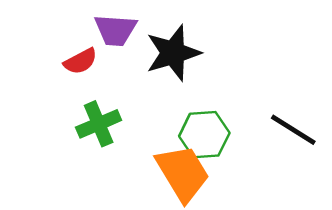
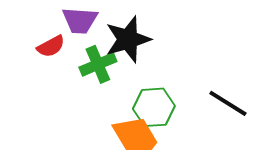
green cross: (99, 124) -> (98, 64), moved

